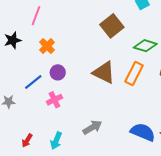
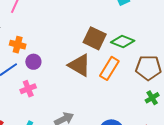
brown square: (112, 26) -> (95, 38), moved, turned -30
orange cross: (47, 46) -> (18, 45), moved, turned -35

